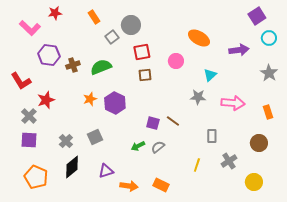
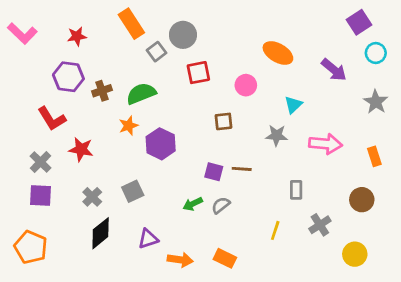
red star: (55, 13) -> (77, 36), moved
orange rectangle: (94, 17) -> (131, 24), size x1.5
pink L-shape: (30, 28) -> (22, 33), moved
purple arrow: (239, 50) -> (334, 70), turned 48
brown square: (145, 75) -> (223, 121), moved
red L-shape: (21, 81) -> (52, 119), moved
orange star: (90, 99) -> (129, 126), moved
red star: (46, 100) -> (81, 149), moved, turned 30
brown line: (173, 121) -> (242, 169), turned -32
orange pentagon: (36, 177) -> (31, 247), moved

